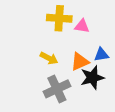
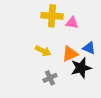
blue triangle: (101, 55) -> (89, 48), turned 32
gray cross: (57, 89) -> (50, 78), size x0.6

